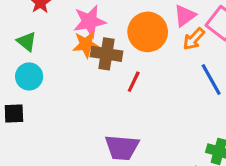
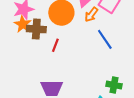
orange star: (86, 44) -> (23, 24), turned -30

